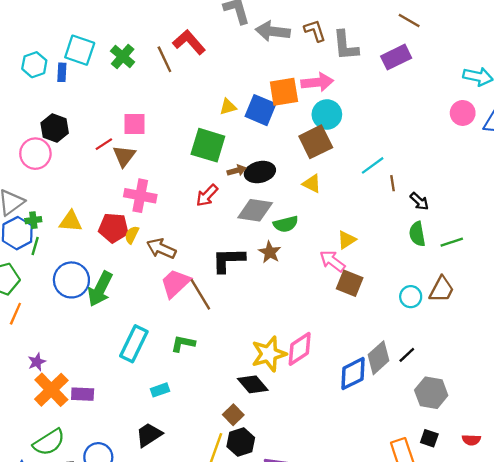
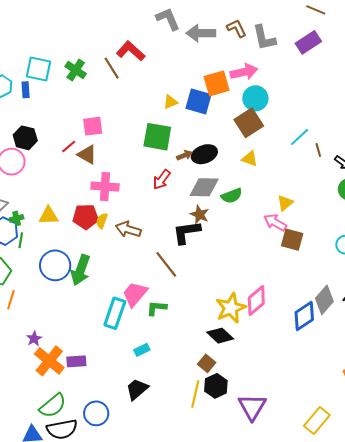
brown triangle: (124, 156) -> (87, 155), turned -30
brown star: (270, 252) -> (200, 215), moved
pink trapezoid: (175, 283) -> (135, 294), moved

